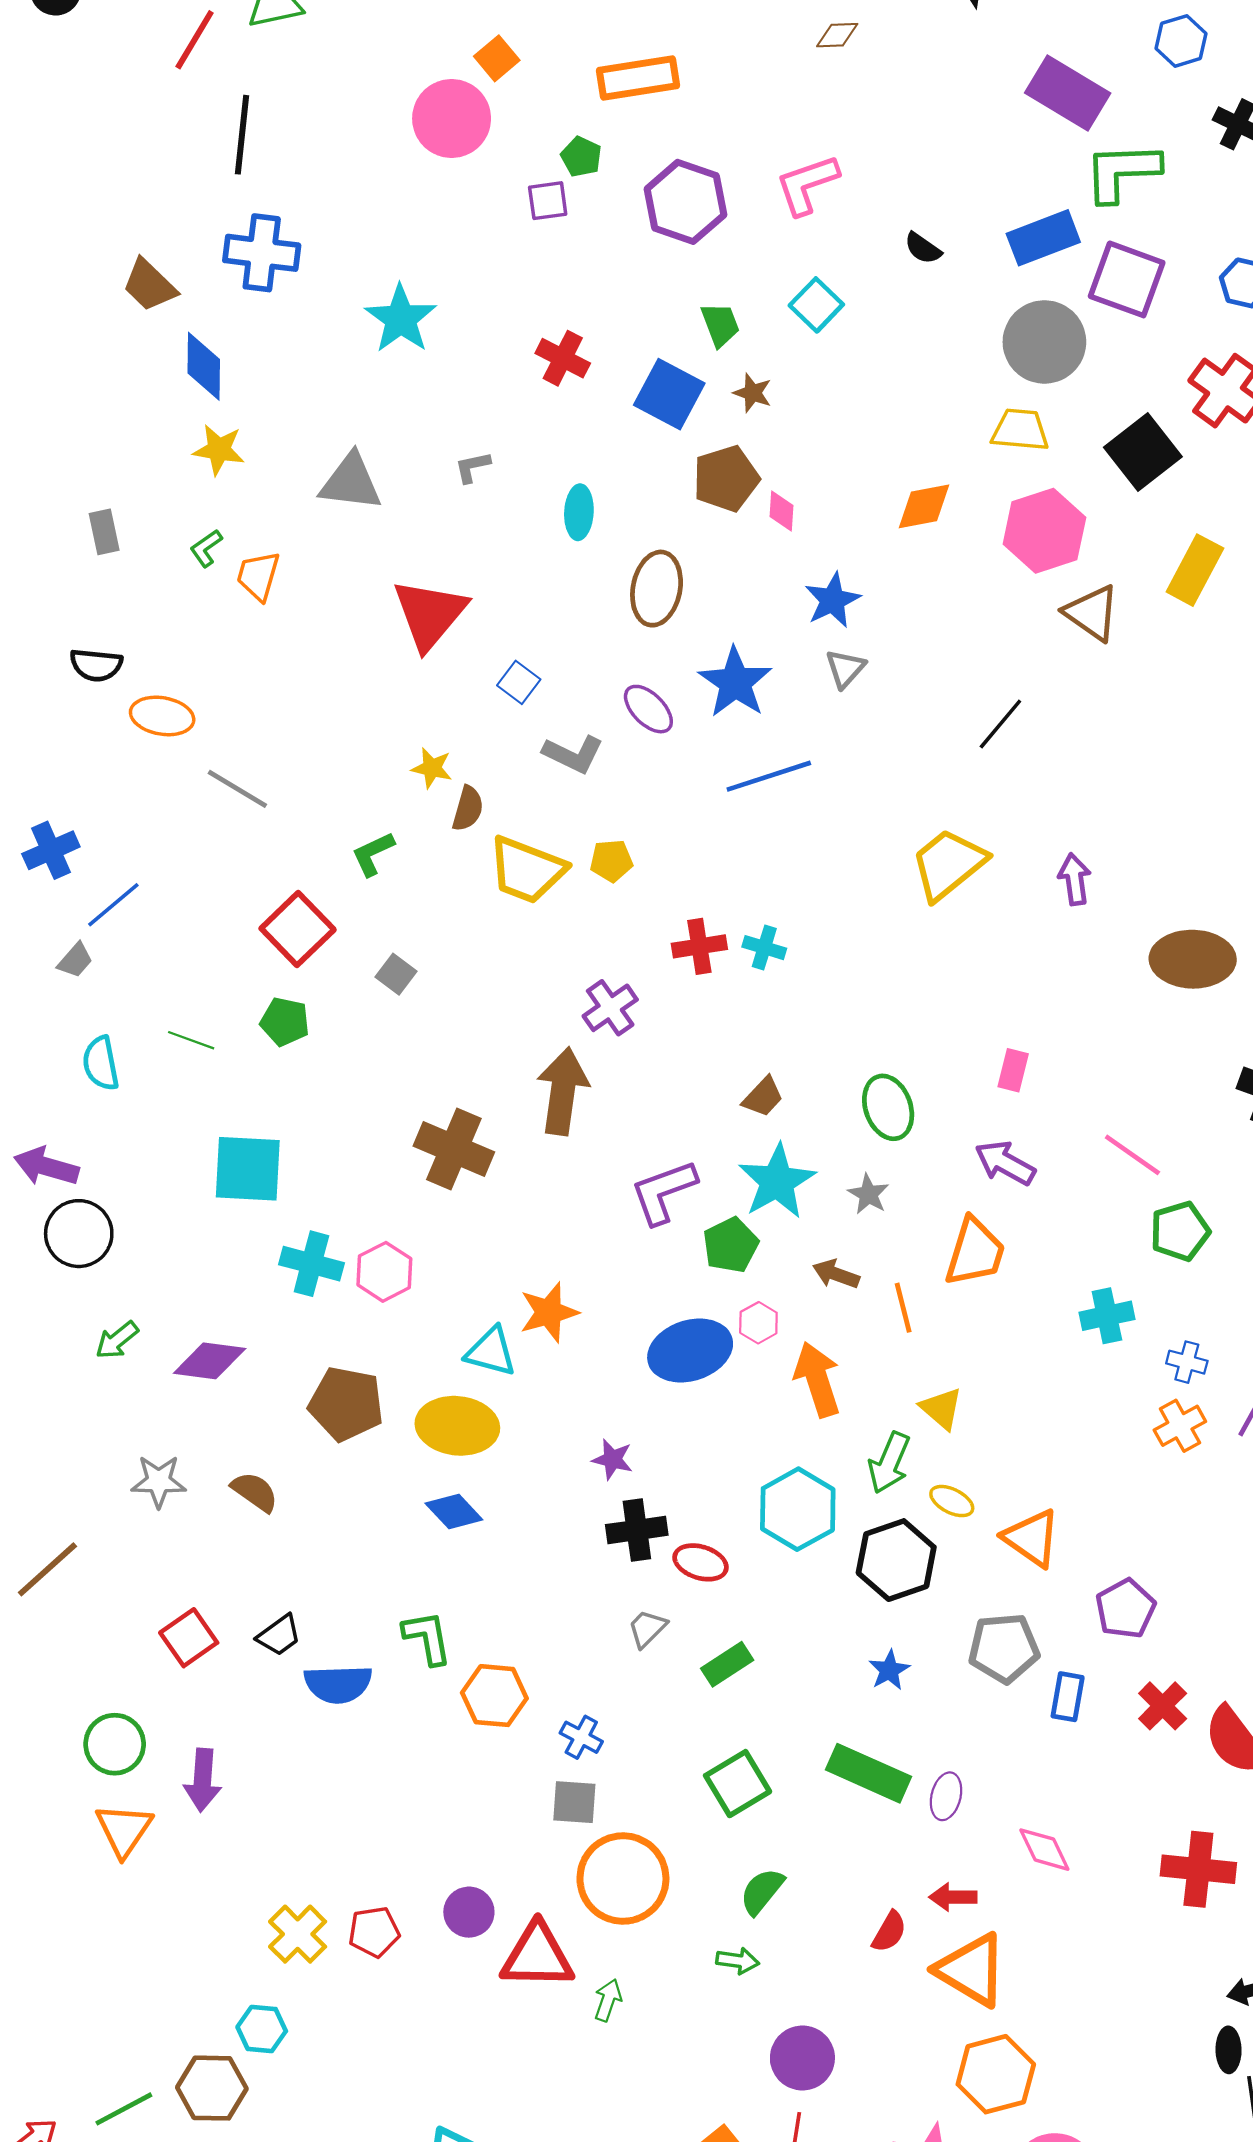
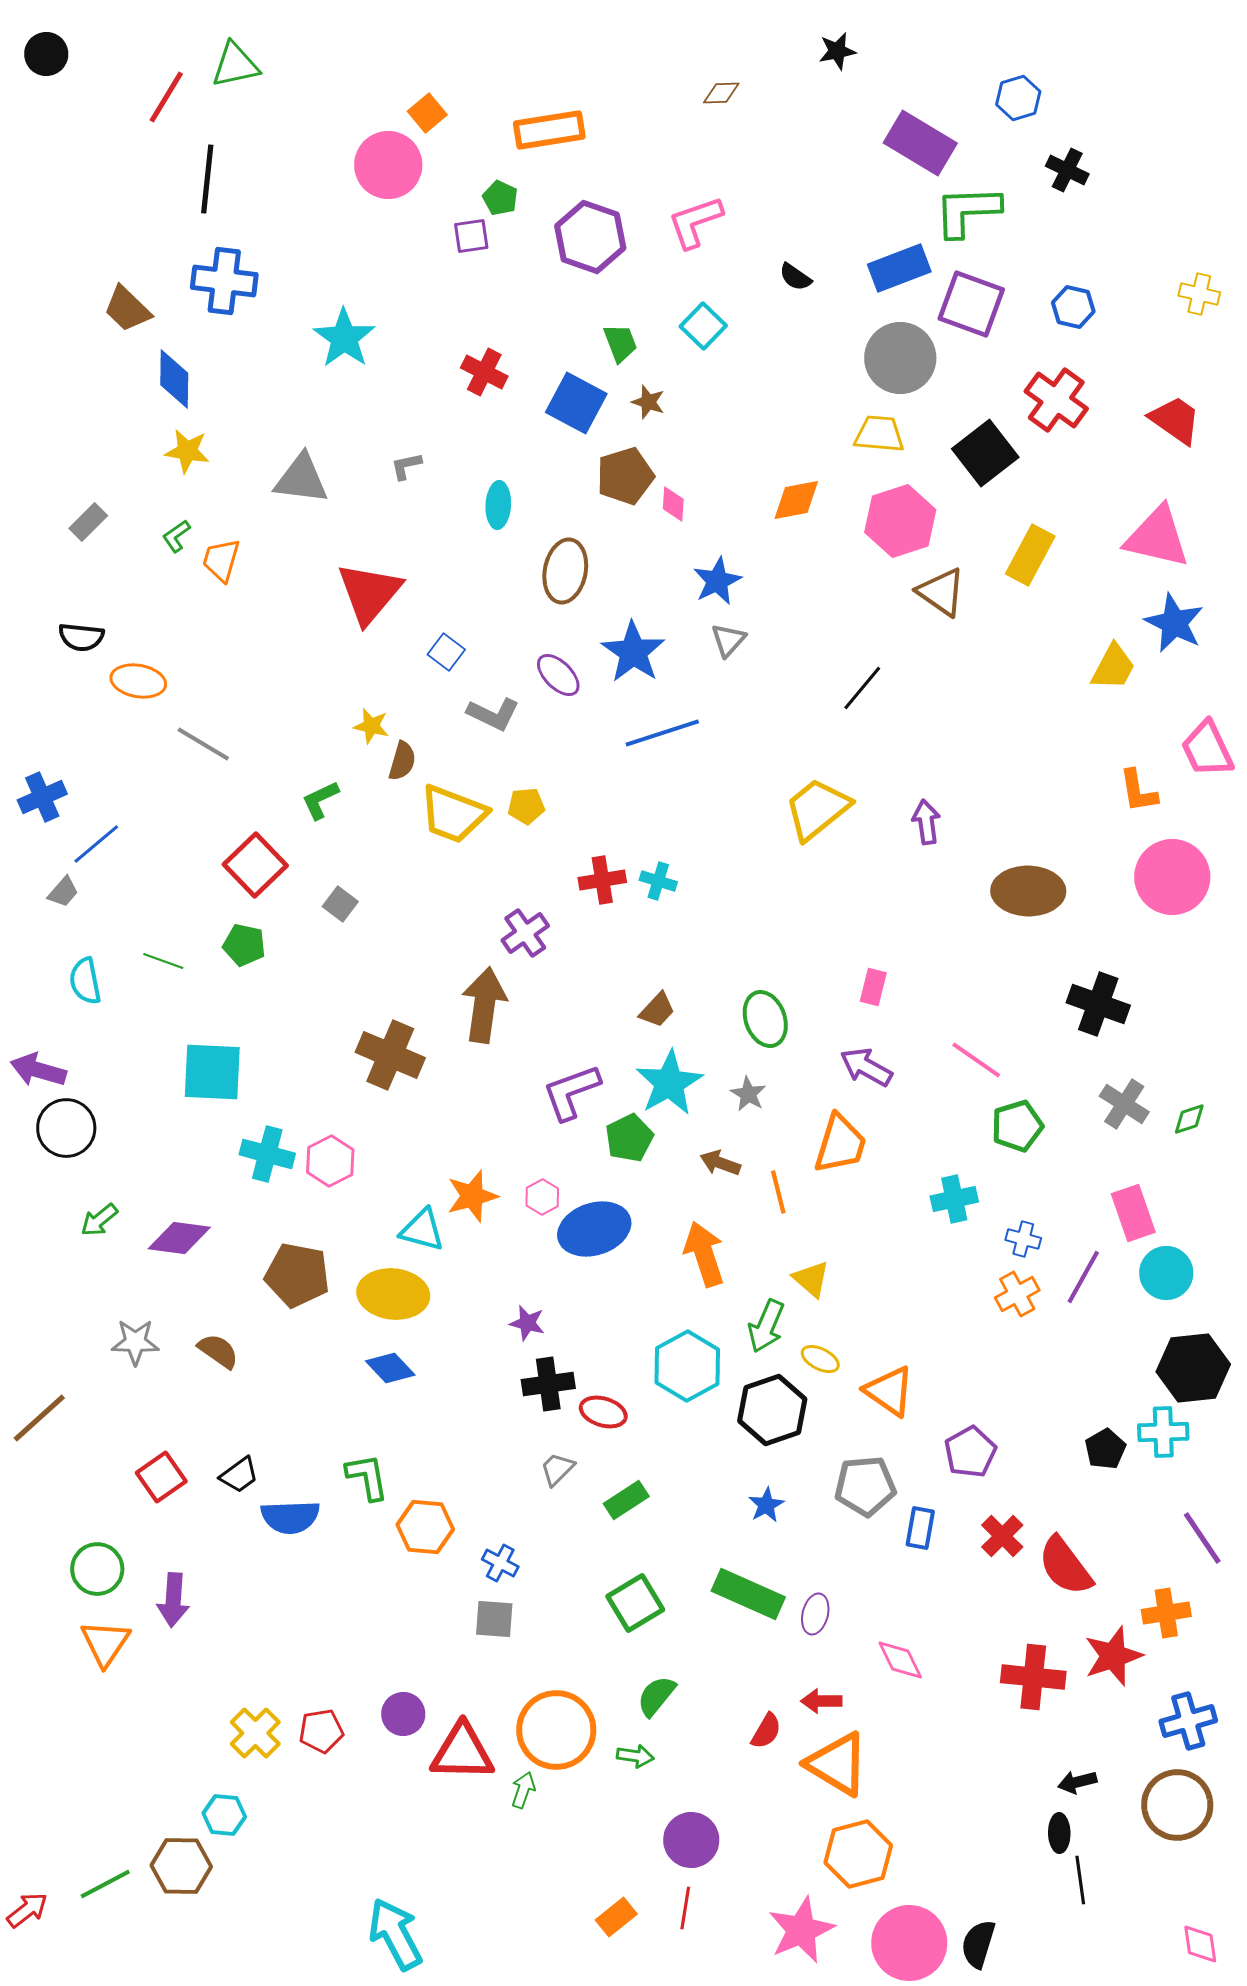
gray rectangle: (104, 532) -> (88, 522), turned 57
pink hexagon: (758, 1323) -> (542, 1197), moved
orange circle: (623, 1879) -> (556, 1730), moved

